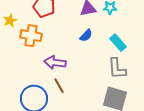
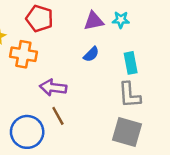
cyan rectangle: (118, 43) -> (131, 63), turned 30

